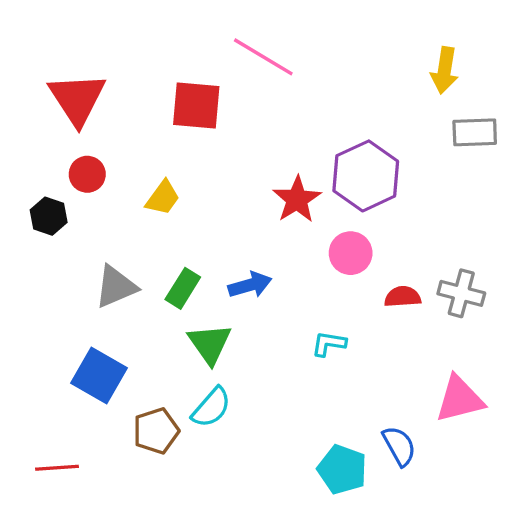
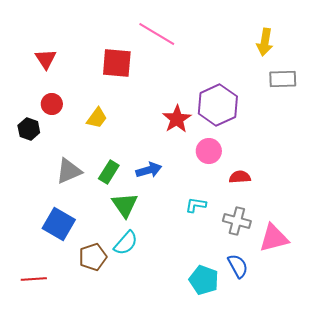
red triangle: (77, 99) -> (46, 59), size x0.6
gray cross: (461, 293) -> (237, 221), moved

